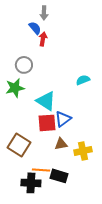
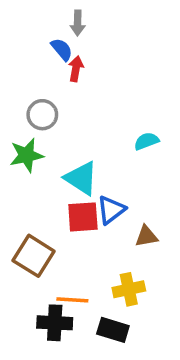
brown triangle: (61, 144) -> (146, 236), moved
yellow cross: (83, 151) -> (129, 289), moved
black rectangle: (59, 176) -> (113, 330), moved

